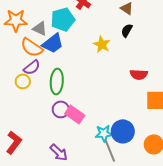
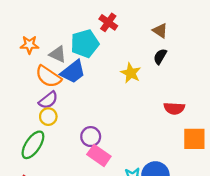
orange star: (16, 20) -> (29, 45), size x0.7
yellow circle: (23, 81) -> (48, 117), moved
green ellipse: (57, 81) -> (33, 145), moved, turned 30
purple circle: (61, 109) -> (91, 137), moved

